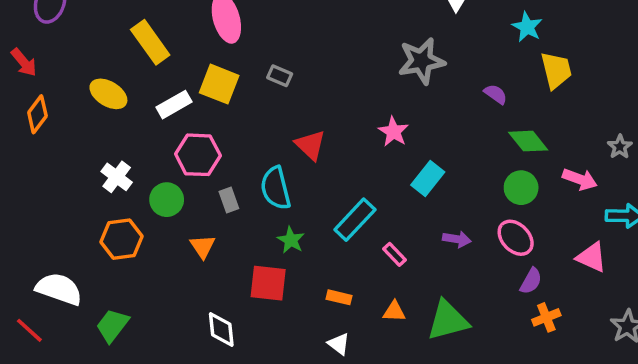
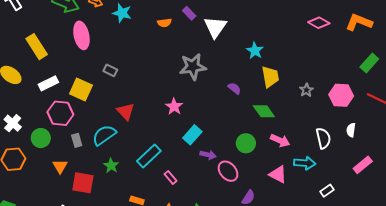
yellow square: (219, 84) -> (81, 90), moved
green diamond: (528, 141) -> (264, 111), moved
gray star: (620, 147) -> (306, 90), moved
cyan semicircle: (276, 188) -> (104, 135), turned 65
pink ellipse: (516, 238) -> (228, 171), moved
purple arrow: (457, 239) -> (208, 155), moved
pink triangle: (592, 257) -> (278, 174), moved
red square: (268, 283) -> (83, 183), moved

